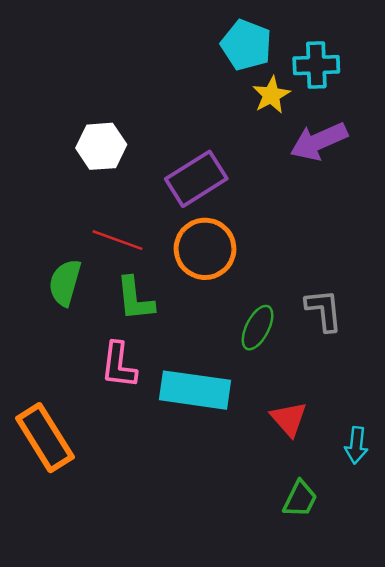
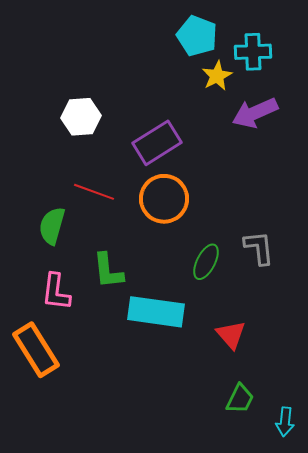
green L-shape: (135, 299) -> (108, 271), moved
pink L-shape: (119, 365) -> (56, 292), moved
cyan arrow: (356, 445) -> (285, 422), moved

